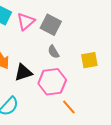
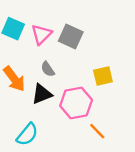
gray semicircle: (53, 52) -> (48, 69), moved
yellow square: (89, 60) -> (103, 76), moved

